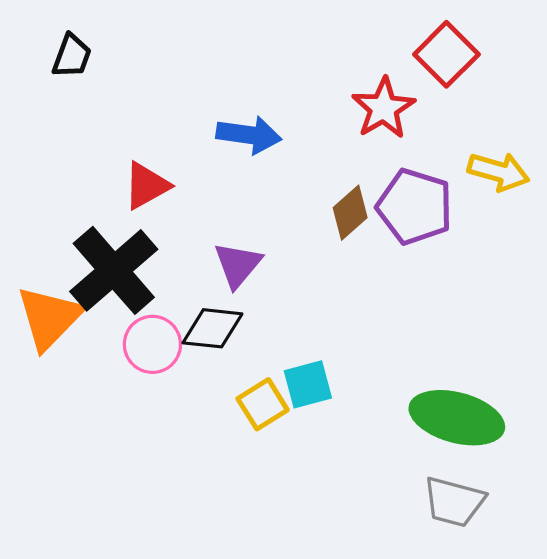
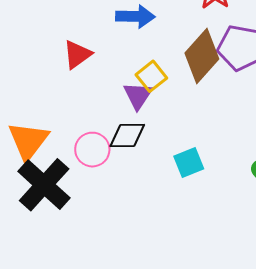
brown diamond: (350, 213) -> (202, 56), size x1.6
black cross: (114, 270) -> (44, 185), moved
yellow square: (263, 404) -> (151, 76), moved

